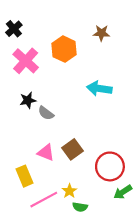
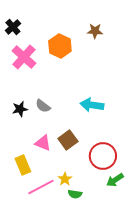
cyan arrow: (99, 89) -> (92, 105), moved
black star: (28, 100) -> (20, 109), moved

